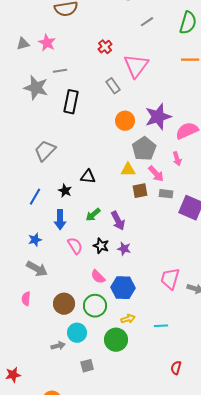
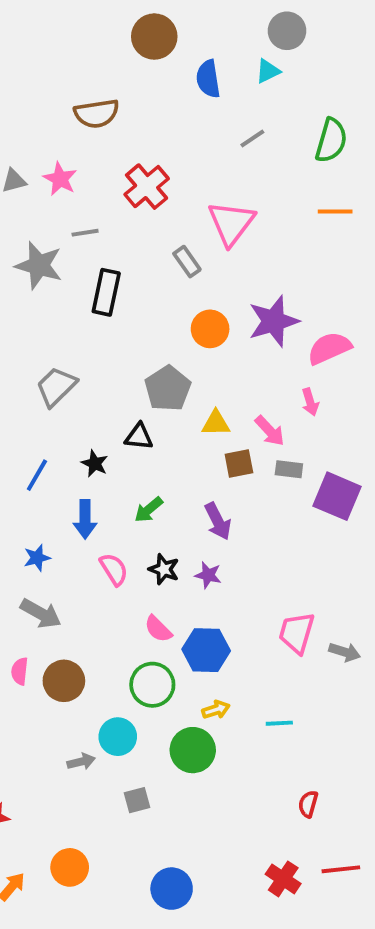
red cross: (105, 47) -> (147, 187), moved, size x1.6
gray pentagon: (144, 149) -> (168, 389), moved
purple arrow: (118, 221) -> (218, 521), moved
brown circle: (64, 304) -> (64, 681), moved

